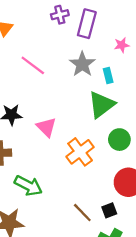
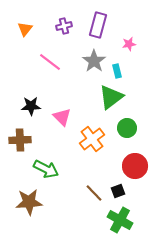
purple cross: (60, 15) -> (64, 26), moved

